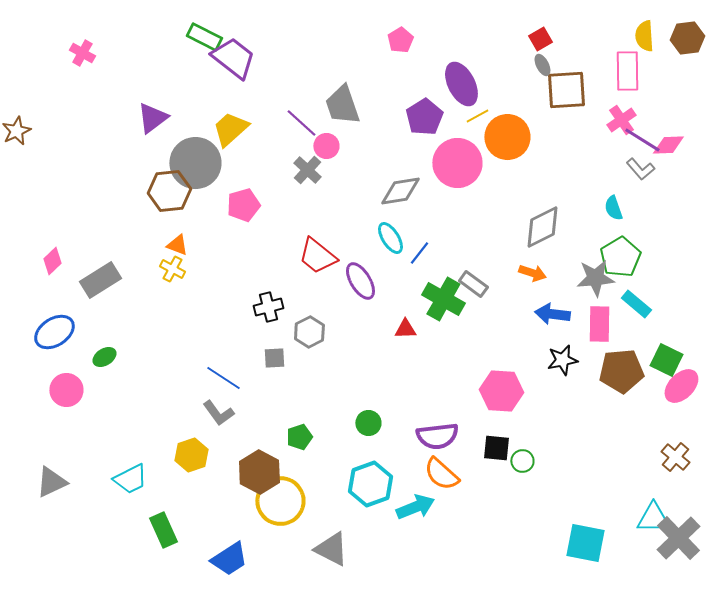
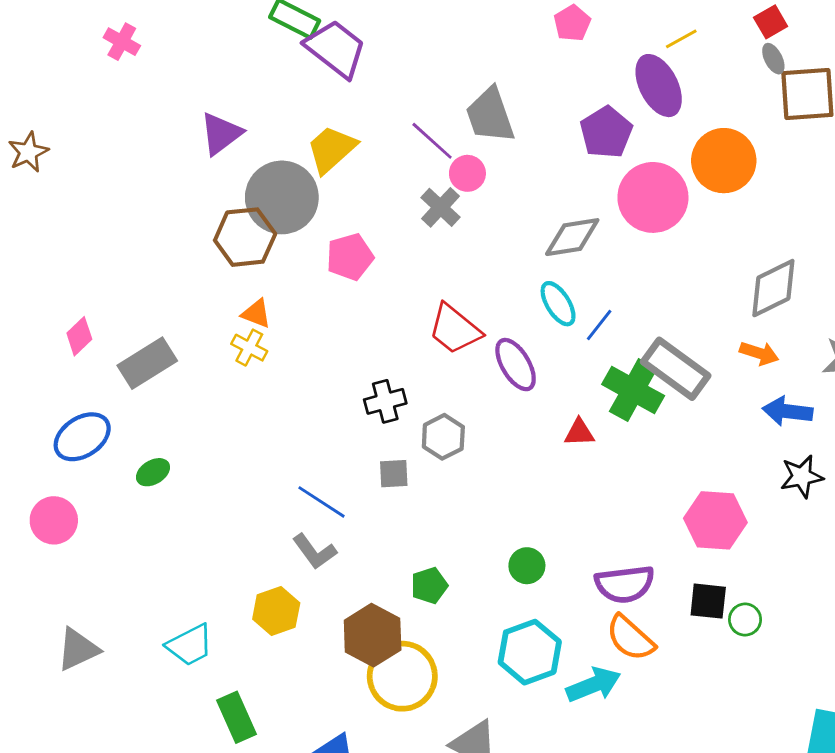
yellow line: (477, 116) -> (681, 39), moved
gray rectangle: (473, 284) -> (676, 369), size x1.6
pink circle: (66, 390) -> (54, 520), moved

